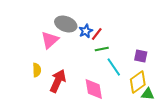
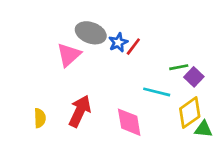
green line: (102, 49) -> (179, 67), moved
purple square: (141, 56) -> (194, 77), turned 32
cyan line: (114, 67) -> (157, 92), turned -42
yellow semicircle: (37, 70) -> (40, 118), moved

